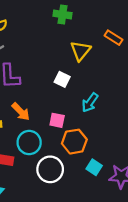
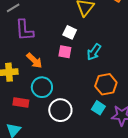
pink square: (57, 120) -> (65, 52), moved
orange hexagon: (74, 142) -> (106, 84), moved

